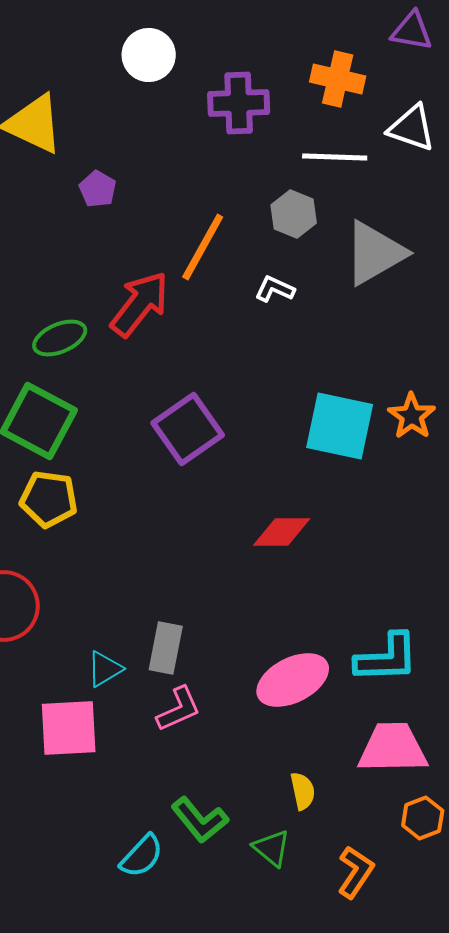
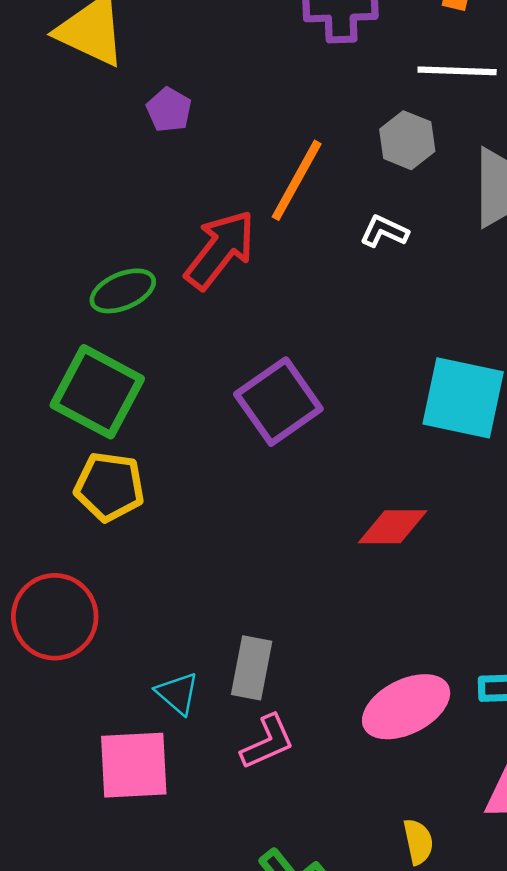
cyan triangle: (105, 669) -> (177, 693), turned -48

